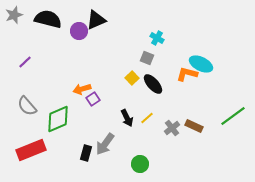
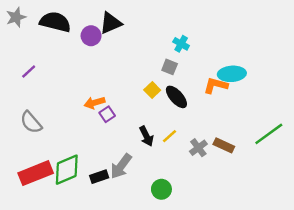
cyan ellipse: (201, 64) -> (232, 74), turned -30
green diamond: (58, 119) -> (67, 170), moved
black rectangle: (86, 153) -> (99, 177), turned 56

